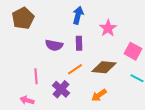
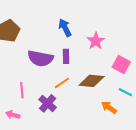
blue arrow: (78, 15) -> (65, 28), turned -42
purple semicircle: (54, 45) -> (40, 58), size x1.4
orange arrow: (99, 95) -> (109, 108), moved, turned 70

